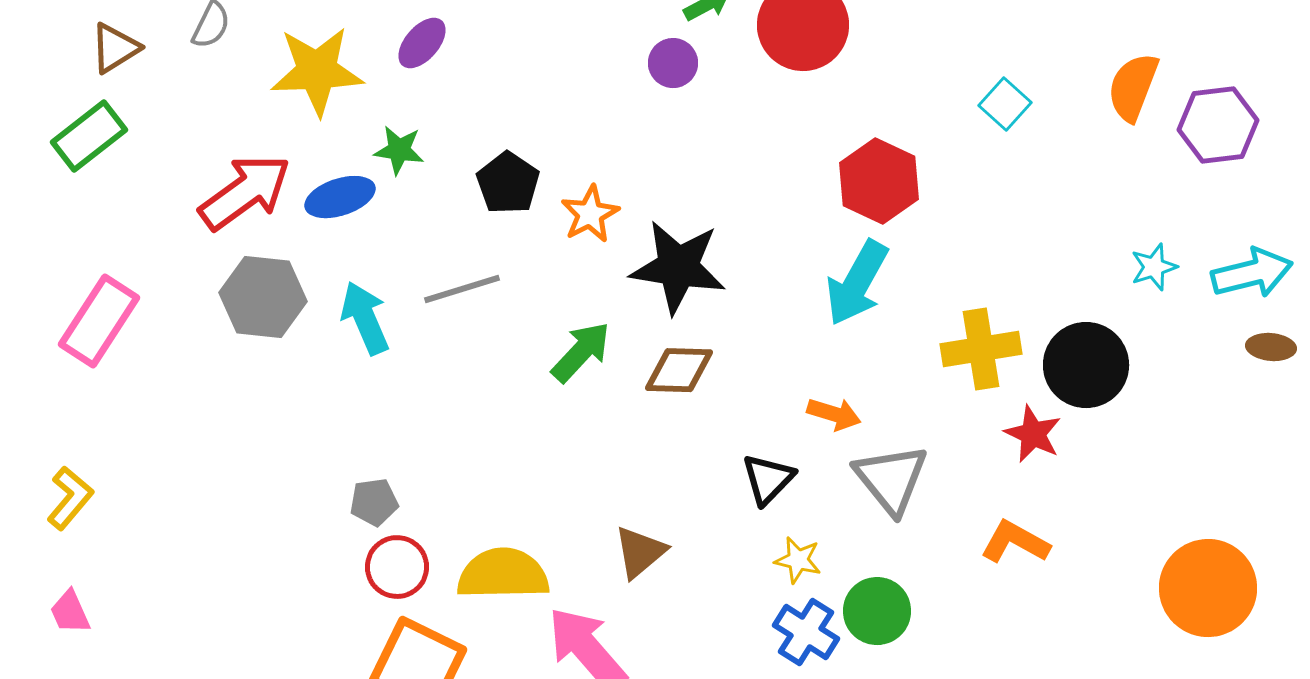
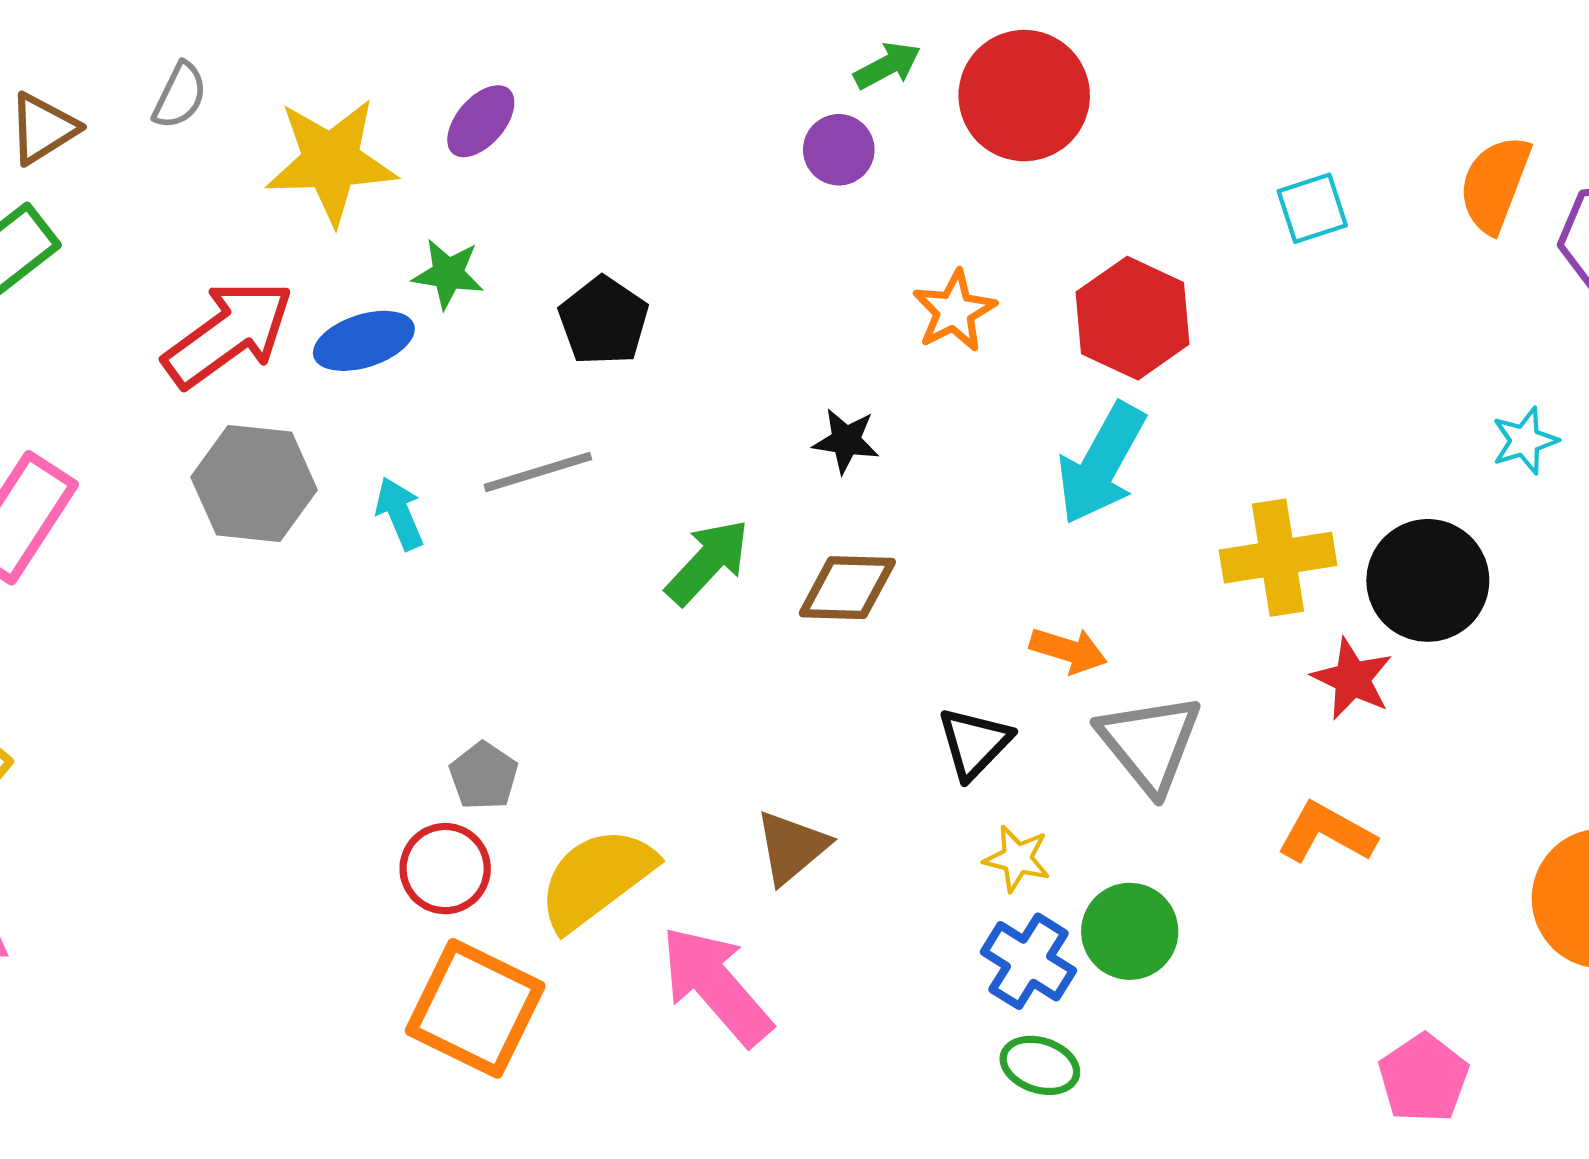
cyan square: (1005, 104) -> (1312, 208), turned 30
orange star: (590, 214) -> (954, 311), moved
black star: (678, 267) -> (846, 441), size x0.5
cyan arrow: (365, 318) -> (399, 513), size x0.7
gray pentagon: (374, 502) -> (484, 776), moved, turned -30
yellow semicircle: (503, 574) -> (596, 879), turned -36

